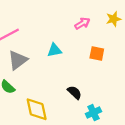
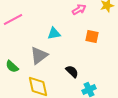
gray triangle: (18, 60) -> (39, 55), moved

